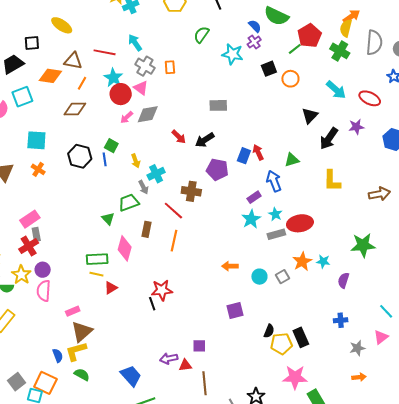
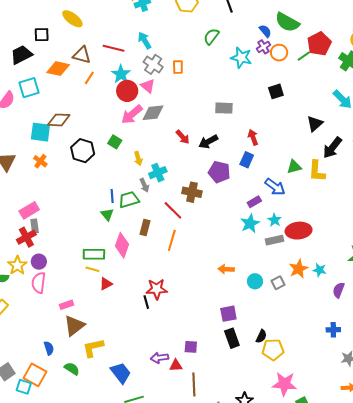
black square: (269, 69) -> (276, 91), moved
orange circle: (290, 79) -> (279, 53), moved
brown diamond: (75, 109) -> (59, 120), moved
pink arrow: (127, 117) -> (132, 114), size x1.6
red arrow: (258, 152) -> (253, 137), moved
blue line: (105, 159) -> (112, 196), moved
blue arrow: (274, 181) -> (275, 187), turned 145
yellow L-shape: (332, 181) -> (317, 171), moved
black rectangle: (301, 337) -> (232, 338), moved
yellow L-shape: (76, 351) -> (93, 348), moved

